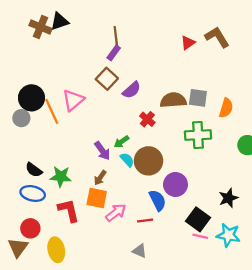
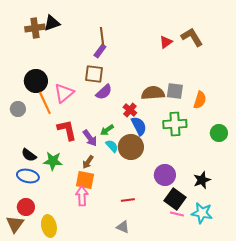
brown cross: (40, 27) -> (35, 28), turned -30
brown square: (107, 79) -> (94, 74), turned -36
purple semicircle: (132, 90) -> (104, 92), moved
black circle: (31, 98) -> (36, 81), moved
purple circle: (175, 184) -> (165, 175), moved
blue semicircle: (157, 200) -> (139, 126), moved
red L-shape: (69, 210) -> (67, 130), moved
pink arrow: (116, 213) -> (82, 196), moved, turned -54

